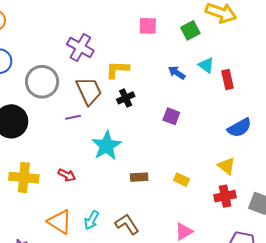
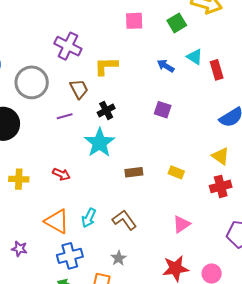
brown trapezoid: (89, 91) -> (79, 89), size x0.7
black cross: (126, 98) -> (106, 110), moved
yellow cross: (24, 178) -> (19, 179), size x0.7

